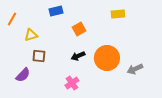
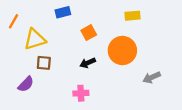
yellow triangle: (31, 35) -> (35, 39), size x1.5
orange circle: (107, 58) -> (122, 51), moved
pink cross: (72, 83) -> (81, 93), turned 32

